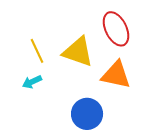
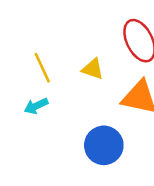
yellow triangle: (78, 52) -> (93, 69), size x0.6

